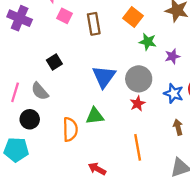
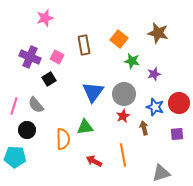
pink square: (65, 16) -> (57, 57), moved
purple cross: (20, 18) -> (30, 57), moved
brown arrow: (178, 127) -> (144, 128), moved
red arrow: (97, 169) -> (94, 161), moved

